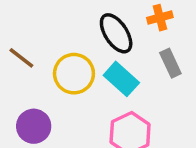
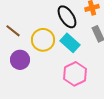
purple circle: (34, 126) -> (20, 60), moved

